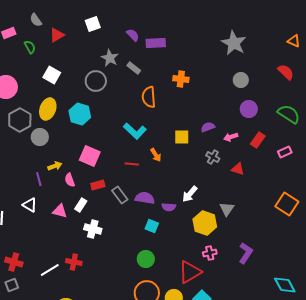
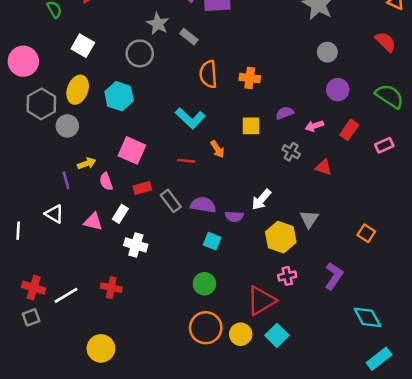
orange cross: (181, 79) -> (250, 78), moved
orange square: (287, 204) -> (366, 233), moved, size x0.6
white line: (50, 270) -> (66, 295), moved
cyan diamond: (285, 285) -> (367, 317), moved

